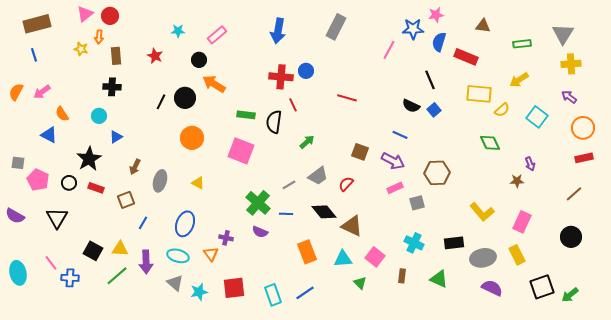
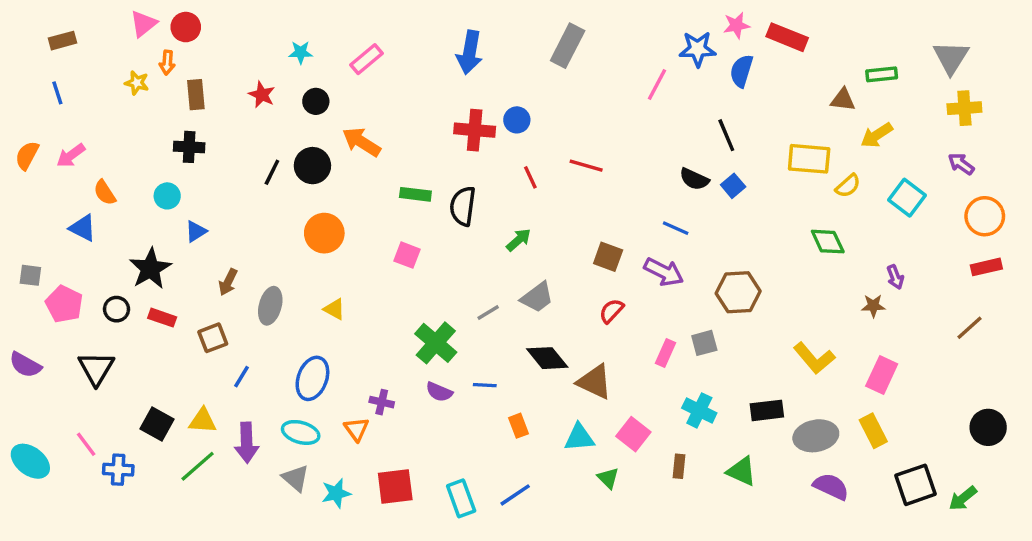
brown rectangle: (37, 24) -> (62, 41), size x0.6
brown triangle: (483, 26) -> (843, 100), moved
red rectangle: (466, 57) -> (787, 37), moved
black circle: (199, 60) -> (316, 101), moved
red line: (293, 105) -> (530, 177), moved
pink square: (241, 151) -> (407, 255), size x0.6
red semicircle: (346, 184) -> (611, 311), moved
pink rectangle: (395, 188) -> (665, 353), moved, turned -42
blue line: (286, 214) -> (485, 385), moved
black circle: (571, 237) -> (988, 427), moved
orange rectangle: (307, 252) -> (519, 426), size x0.6
cyan ellipse: (18, 273) -> (30, 461), turned -40

